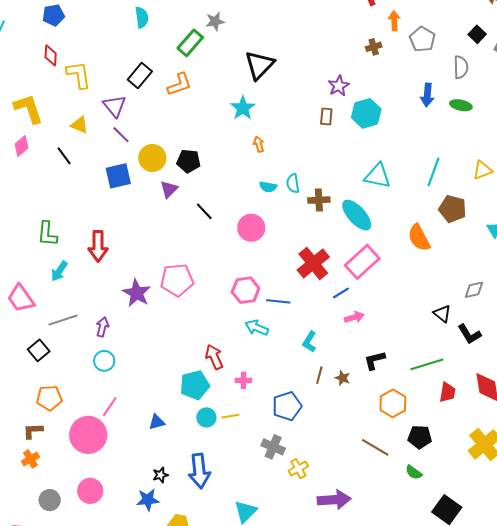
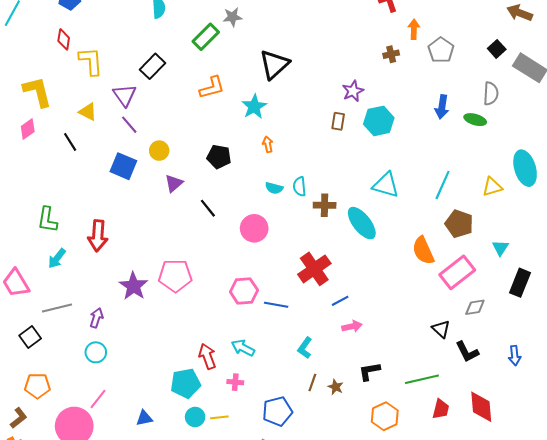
gray semicircle: (461, 67) -> (491, 93), moved
orange L-shape: (179, 84) -> (212, 88), moved
yellow circle: (152, 158) -> (159, 151), size x0.7
black pentagon: (189, 161) -> (219, 157), moved
blue square: (118, 176) -> (123, 166), turned 32
pink rectangle: (362, 262) -> (457, 272), moved
cyan arrow: (257, 328) -> (243, 348), moved
brown L-shape: (33, 431) -> (19, 418), turned 140

